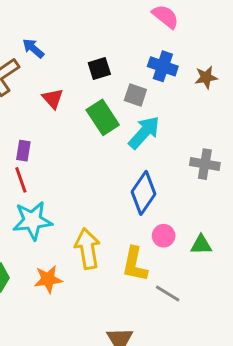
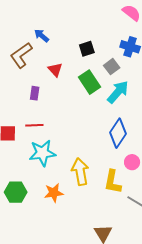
gray square: (135, 95) -> (112, 67), turned 35
purple rectangle: (23, 151) -> (35, 93), moved
red line: (21, 180) -> (34, 125), turned -72

